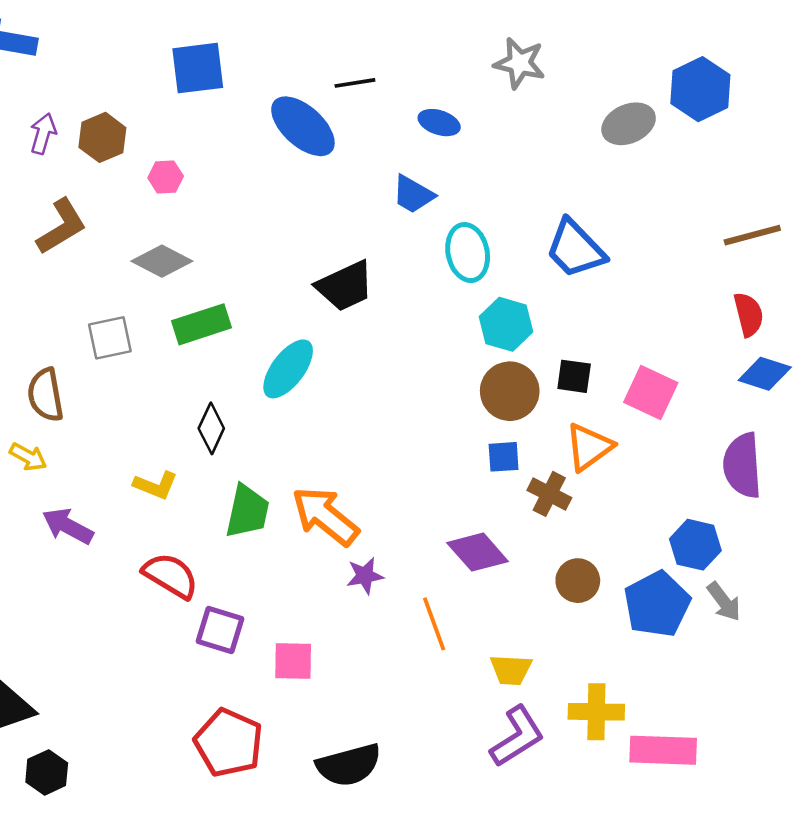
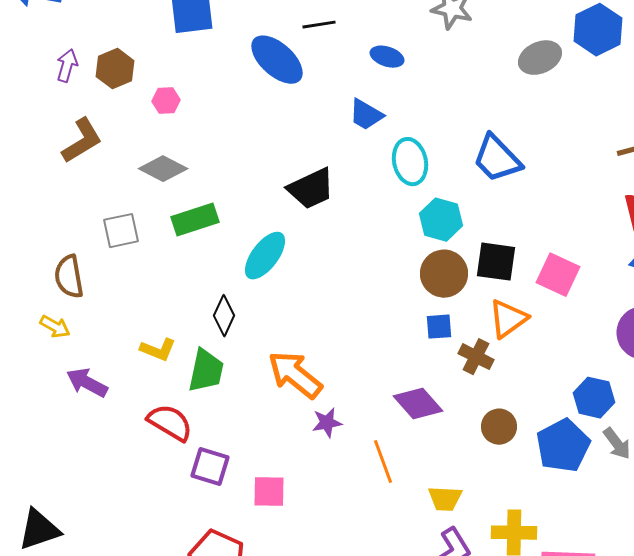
black square: (574, 376) -> (496, 262), size x1.4
black diamond: (211, 428) -> (224, 316), moved
green trapezoid: (247, 511) -> (206, 371), moved

